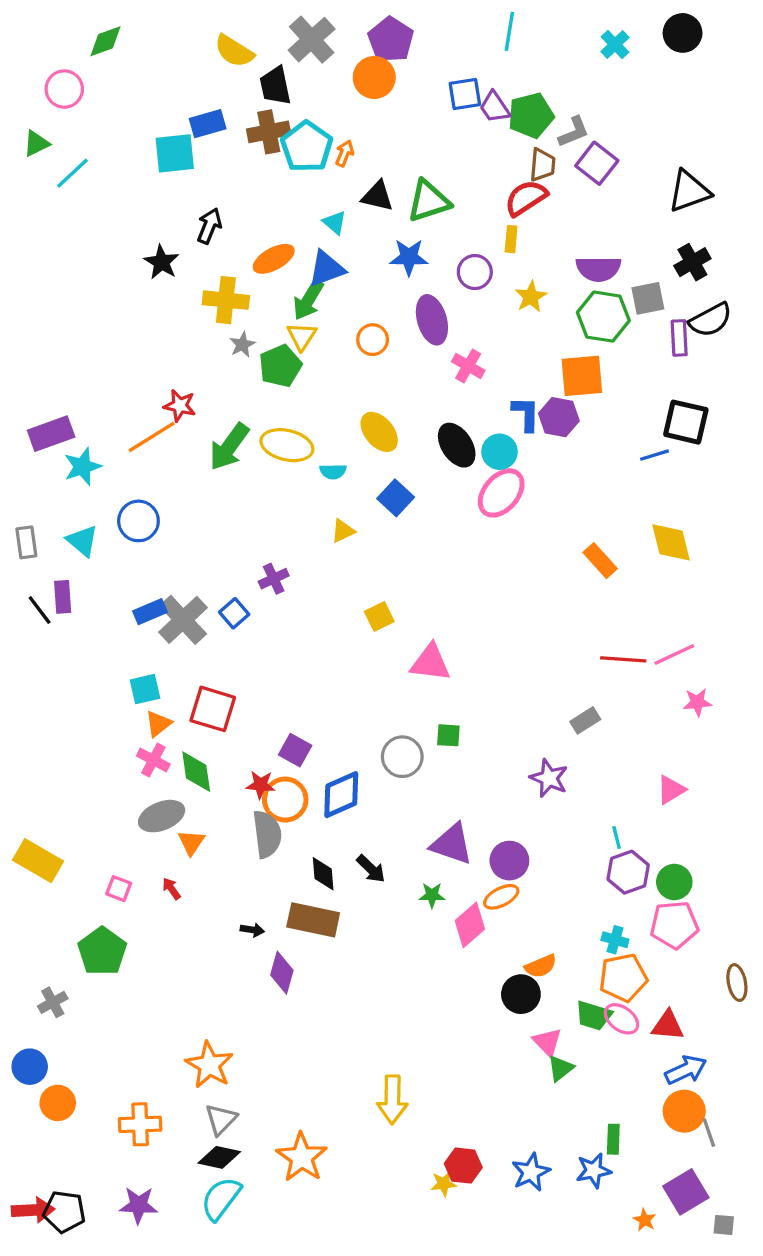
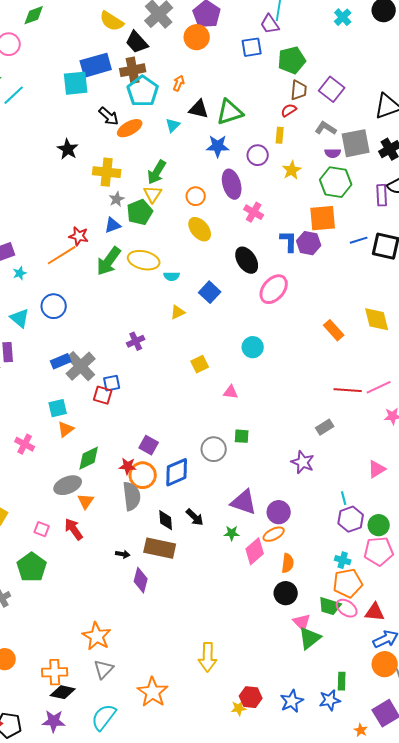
black trapezoid: (275, 86) -> (137, 42), turned -30
purple trapezoid: (495, 107) -> (270, 24), moved
blue rectangle: (208, 124) -> (96, 65), size x1.4
gray L-shape: (574, 132) -> (326, 128), moved, turned -125
cyan pentagon: (307, 147) -> (143, 91), moved
red semicircle: (526, 198) -> (289, 110), size x0.6
cyan triangle: (335, 223) -> (173, 125), turned 35
black arrow: (209, 226) -> (109, 116), moved, turned 110
orange ellipse: (274, 259) -> (130, 128), moved
blue triangle: (326, 269) -> (113, 225), moved, size x0.7
purple semicircle: (598, 269) -> (333, 153), size x0.6
gray square: (648, 298) -> (356, 143), moved, size x1.4
yellow ellipse: (379, 432) -> (200, 229), moved
cyan circle: (500, 452) -> (253, 347), moved
blue line: (654, 455) -> (359, 240), moved
cyan star: (82, 467) -> (20, 273), size x0.6
blue square: (234, 613) -> (112, 383), moved, turned 30
pink triangle: (430, 663) -> (231, 392), size x0.6
red square: (213, 709) -> (103, 395), moved, size x0.7
pink cross: (153, 760) -> (25, 444), moved
green diamond: (196, 772) -> (89, 458), turned 72
red arrow: (171, 889) -> (74, 529), size x1.6
orange semicircle: (541, 966) -> (288, 563), moved, turned -60
green triangle: (561, 1068) -> (310, 638), size x1.4
black diamond: (219, 1157) -> (63, 692), moved

